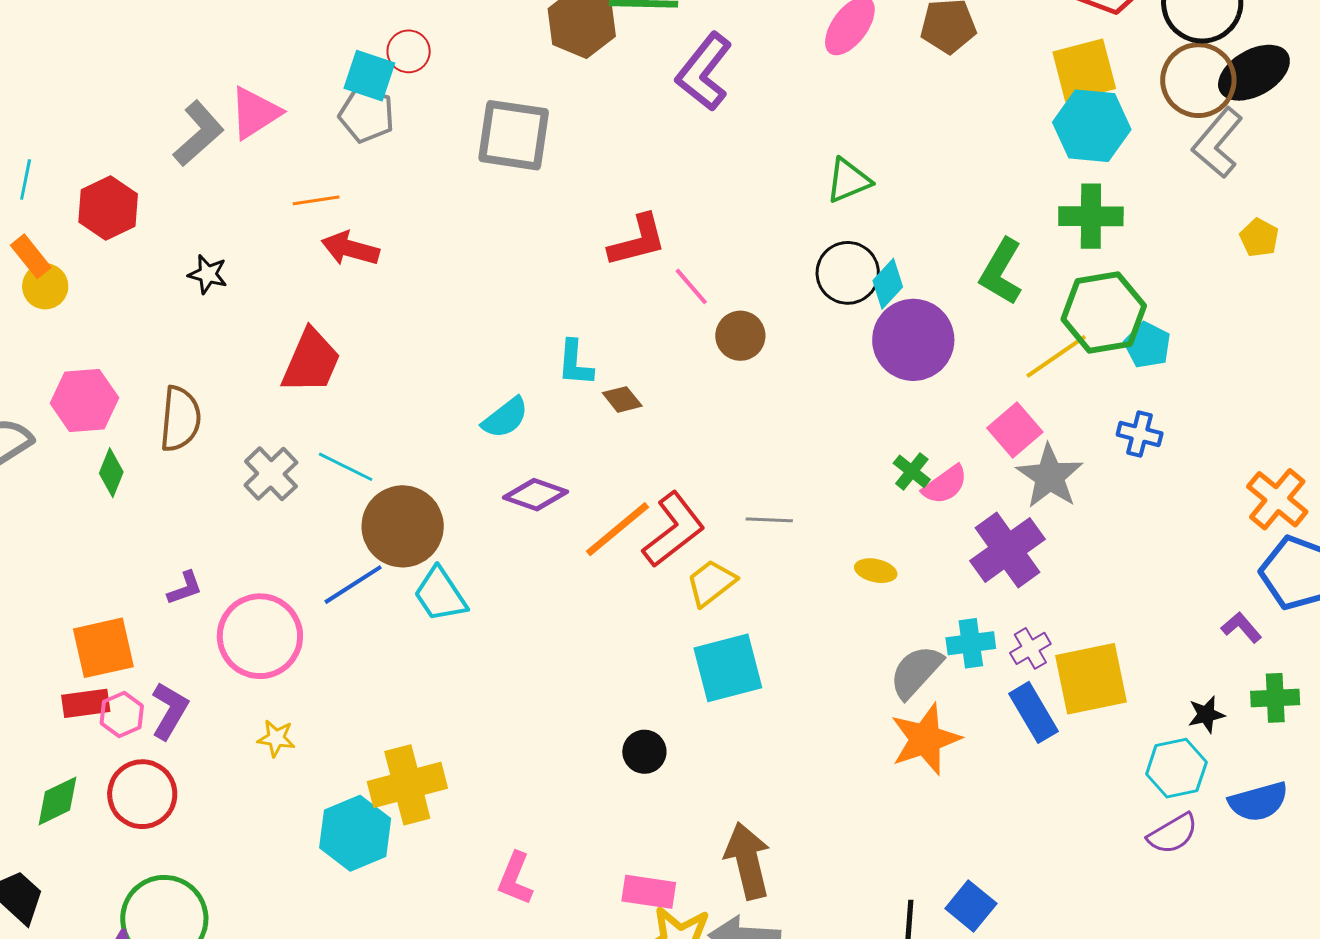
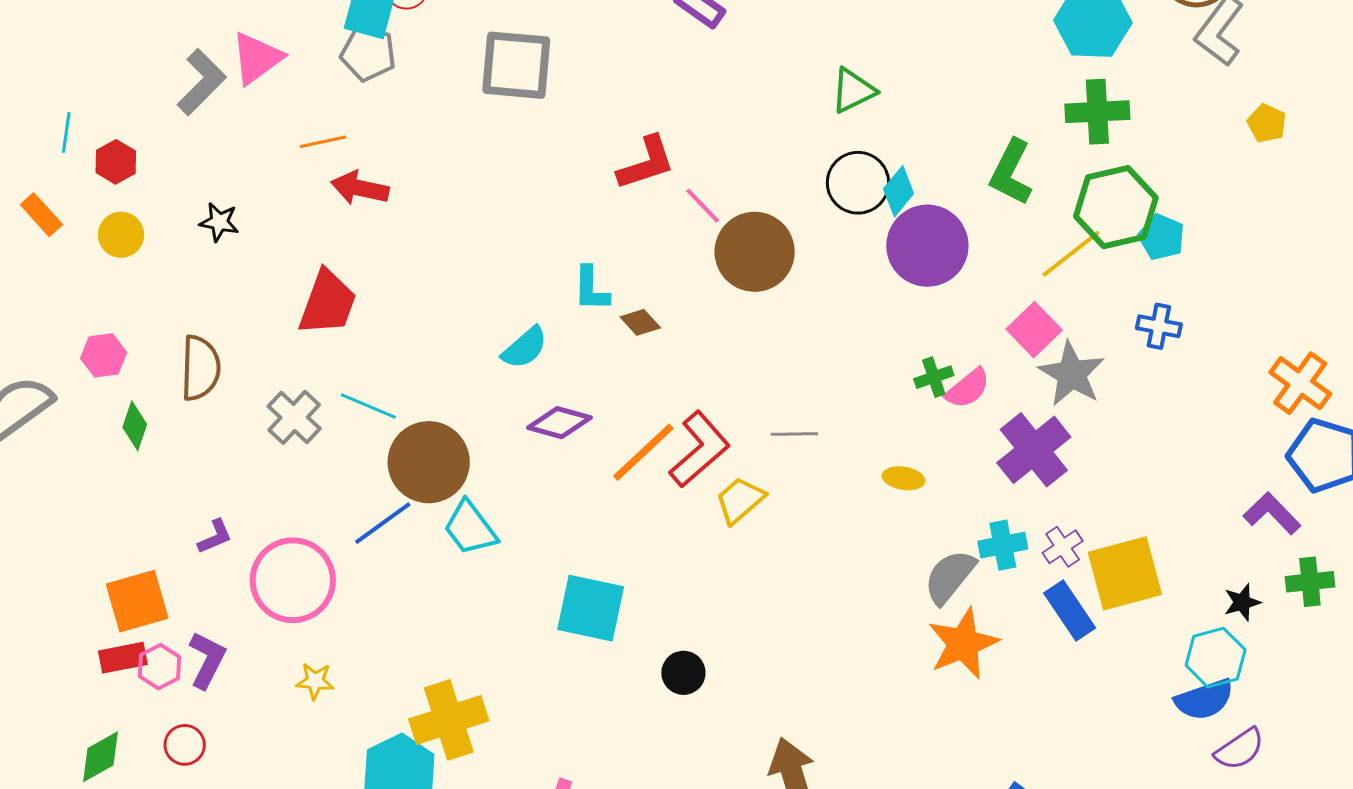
cyan line: (26, 180) -> (66, 132), moved
red hexagon: (108, 208) -> (116, 162), size x0.7
yellow circle: (45, 286) -> (121, 235), moved
brown circle: (740, 336) -> (755, 252), size x1.6
pink hexagon: (84, 401) -> (104, 355), size x0.7
green cross: (912, 471) -> (934, 377), turned 36
purple L-shape: (1241, 627) -> (1272, 513), size x1.4
cyan square: (728, 668) -> (591, 608), moved, turned 30
red circle: (142, 794) -> (185, 745), size x0.6
blue semicircle: (1258, 802) -> (1204, 700), moved
purple semicircle: (1173, 834) -> (1240, 749), moved

